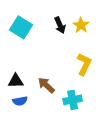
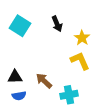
yellow star: (81, 25) -> (82, 38), moved
yellow L-shape: (84, 64) -> (80, 61), turned -50

